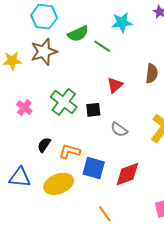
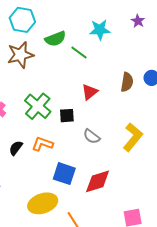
orange L-shape: (70, 151) -> (42, 144), moved
yellow ellipse: (59, 184) -> (43, 203), moved

